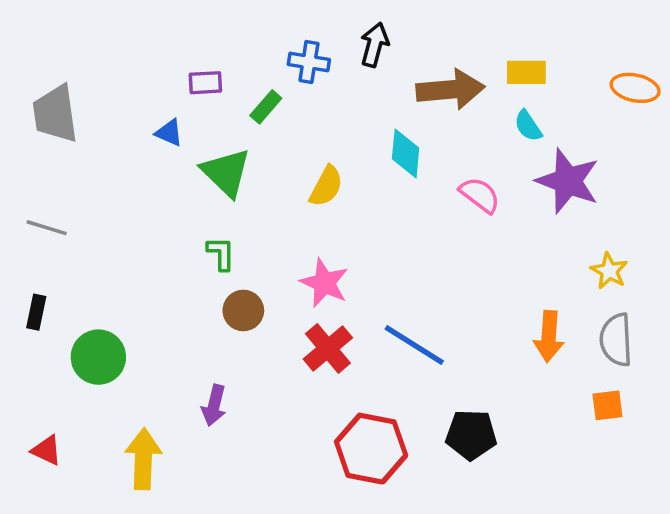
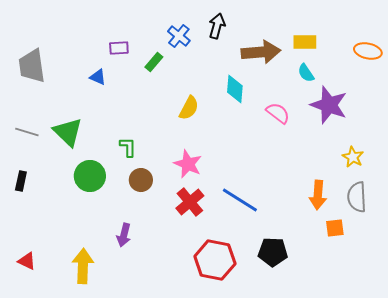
blue cross: (309, 62) -> (179, 36), turned 30
green triangle: (226, 172) -> (68, 132), moved
green circle: (98, 357) -> (90, 176), moved
orange square: (607, 405) -> (335, 228), moved

